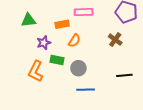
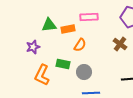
green triangle: (28, 20) -> (49, 25), moved
purple star: (44, 43) -> (33, 47), moved

